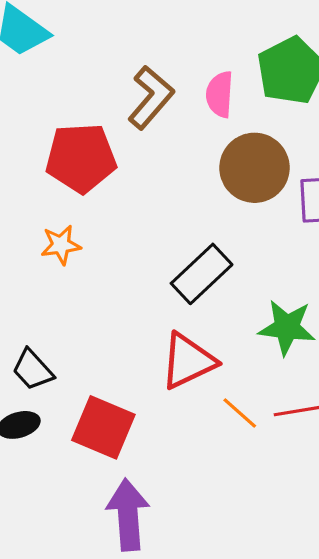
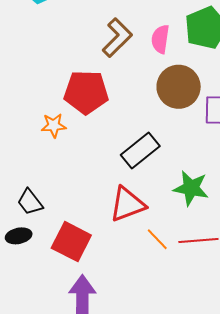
red pentagon: (81, 158) -> (86, 92), moved

